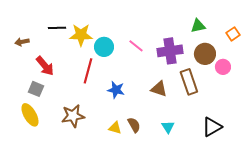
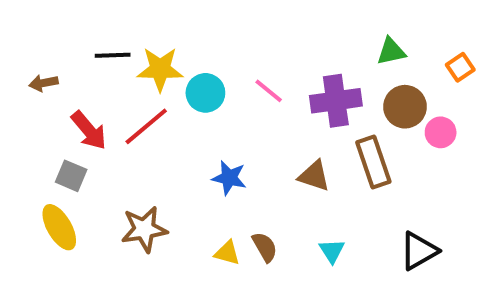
red line: (88, 71) -> (146, 126), moved, turned 35

